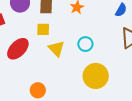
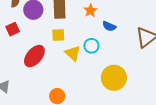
blue semicircle: (121, 10) -> (109, 26), moved, turned 88
cyan circle: (85, 44) -> (91, 46), moved

